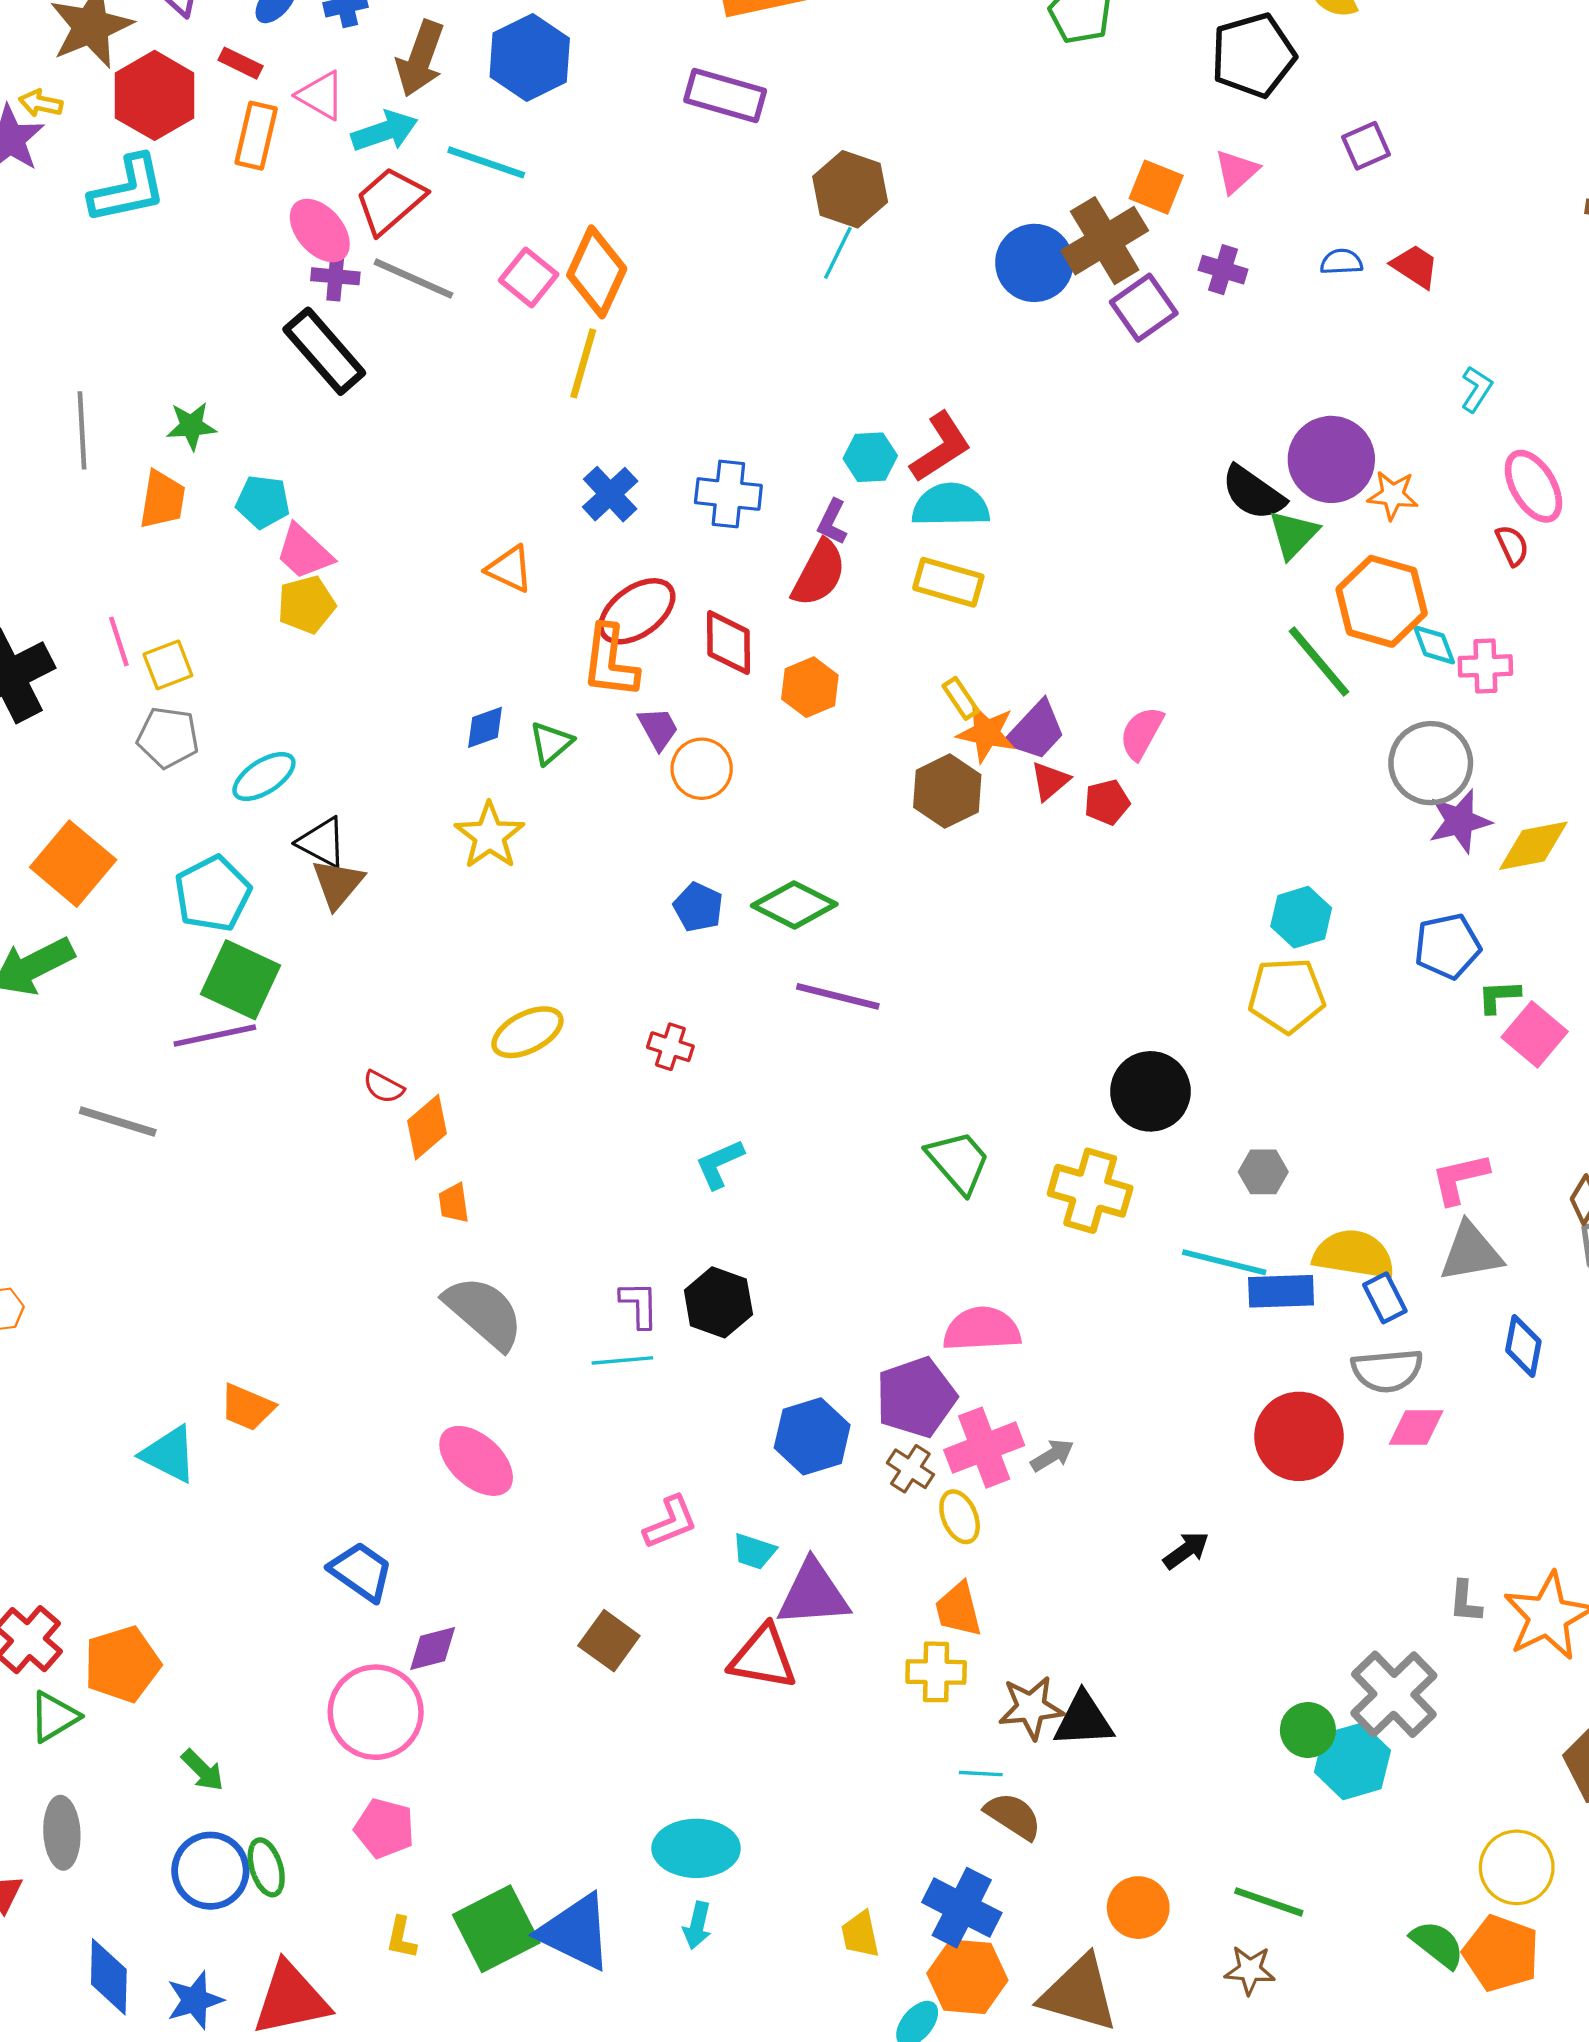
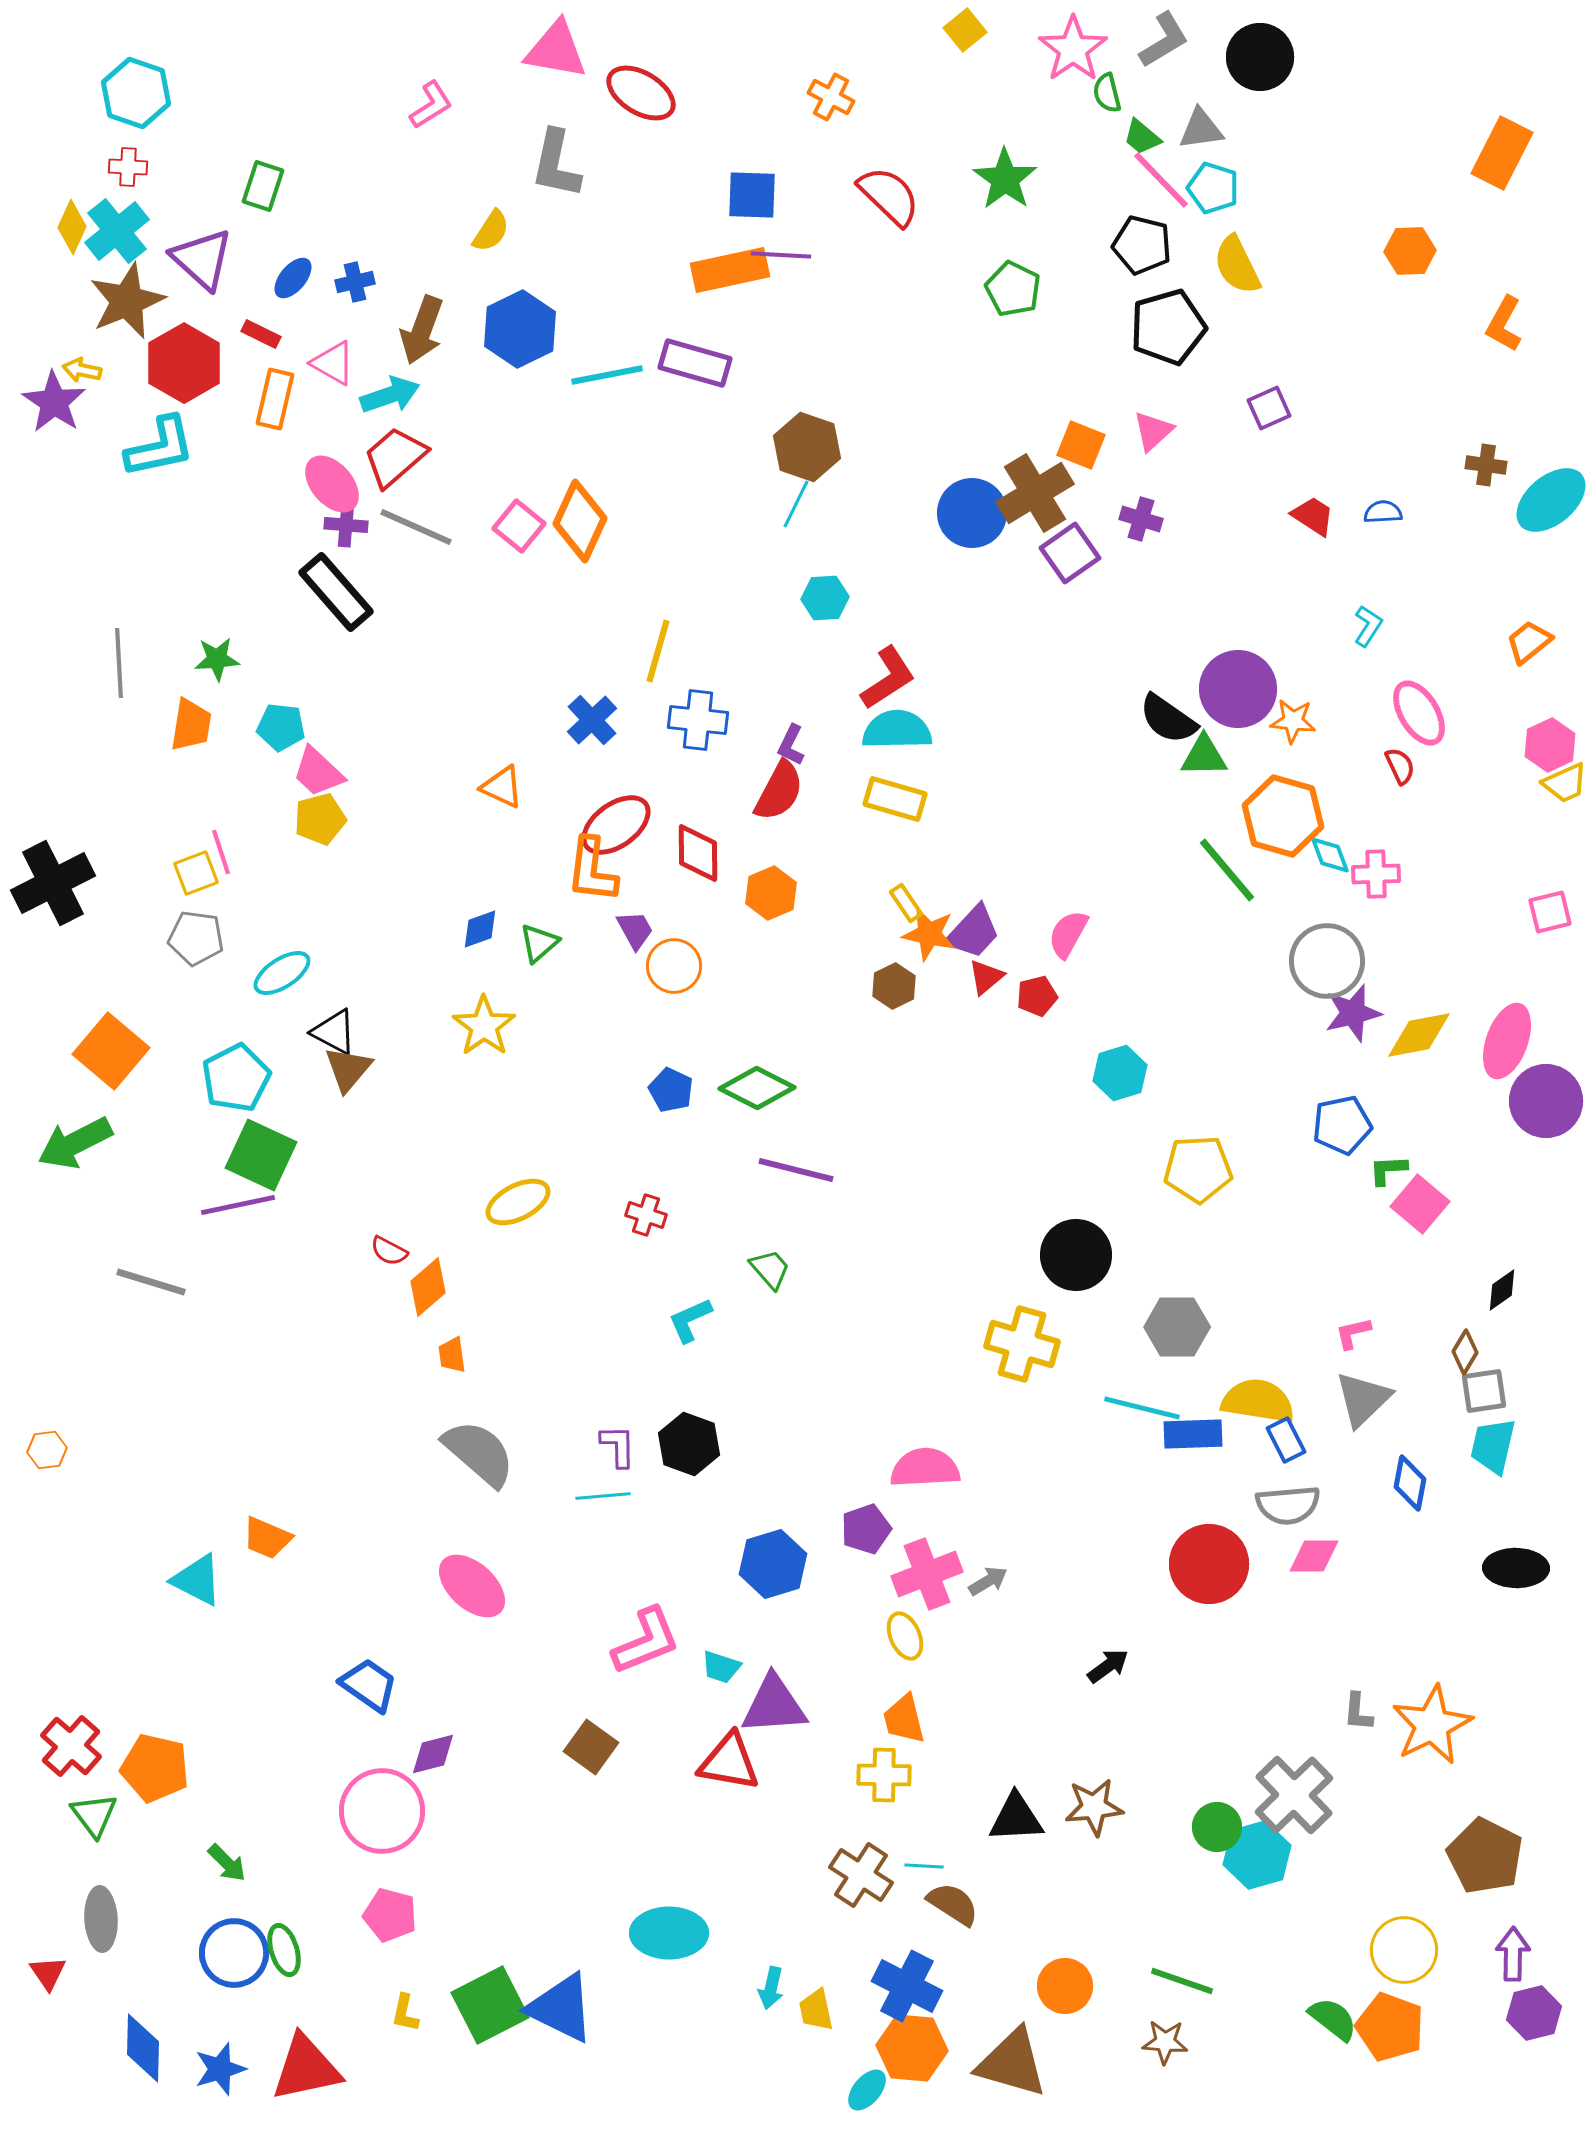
cyan line: (486, 162) -> (607, 375), moved, turned -30
blue semicircle: (1341, 262) -> (1383, 512), moved
yellow line: (583, 363) -> (658, 651), moved
cyan hexagon: (870, 457) -> (825, 598), moved
green triangle: (1293, 534) -> (1204, 756), turned 45
pink line: (119, 641) -> (221, 852), moved
brown hexagon: (947, 791) -> (894, 986), size x0.7
cyan hexagon: (1301, 917) -> (1120, 1073), moved
green trapezoid: (958, 1162) -> (770, 1269), moved, size x0.7
gray hexagon: (1263, 1172) -> (1177, 1327), size x1.5
pink L-shape: (1460, 1178) -> (1353, 1333), size x0.7
gray triangle: (1471, 1252) -> (1363, 1399), turned -34
purple pentagon: (916, 1397) -> (866, 1529), size x0.7
brown cross: (910, 1469) -> (861, 1875), moved, size x1.5
pink L-shape: (670, 1522) -> (646, 1641), size x1.4
orange pentagon: (122, 1664) -> (155, 1768), turned 30
brown star: (1031, 1708) -> (1094, 1807), moved
green triangle: (54, 1717) -> (94, 1815), turned -36
cyan arrow: (697, 1925) -> (771, 1988), moved

